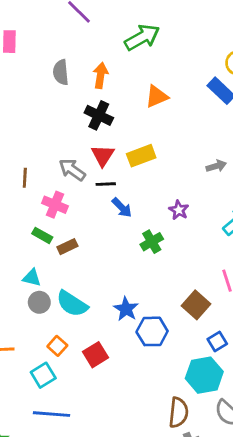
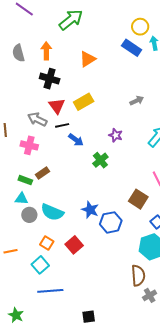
green rectangle: (42, 235) -> (25, 180), moved

